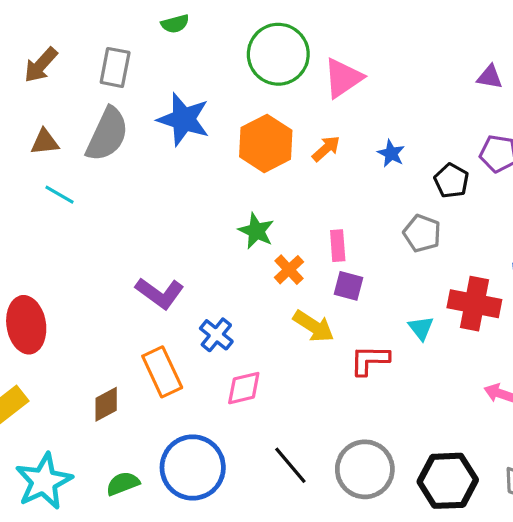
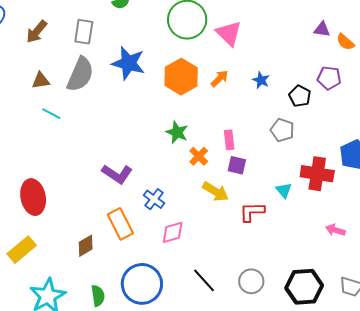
pink triangle: (343, 78) -> (229, 33), turned -40
gray circle: (365, 469) -> (251, 281), size x0.7
green semicircle: (123, 484) -> (98, 296), turned 105

